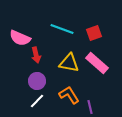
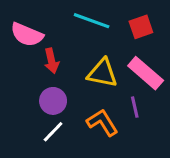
purple line: (90, 107) -> (135, 107), moved

